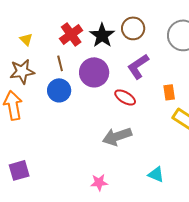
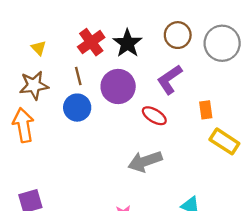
brown circle: (133, 28) -> (178, 35), moved

